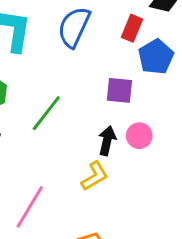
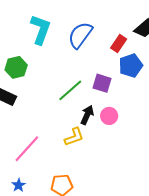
green line: (46, 113) -> (70, 90), moved

